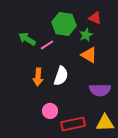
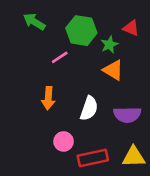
red triangle: (95, 18) -> (131, 28), moved
green arrow: (27, 39) -> (34, 22), moved
white semicircle: (61, 76) -> (89, 108), moved

